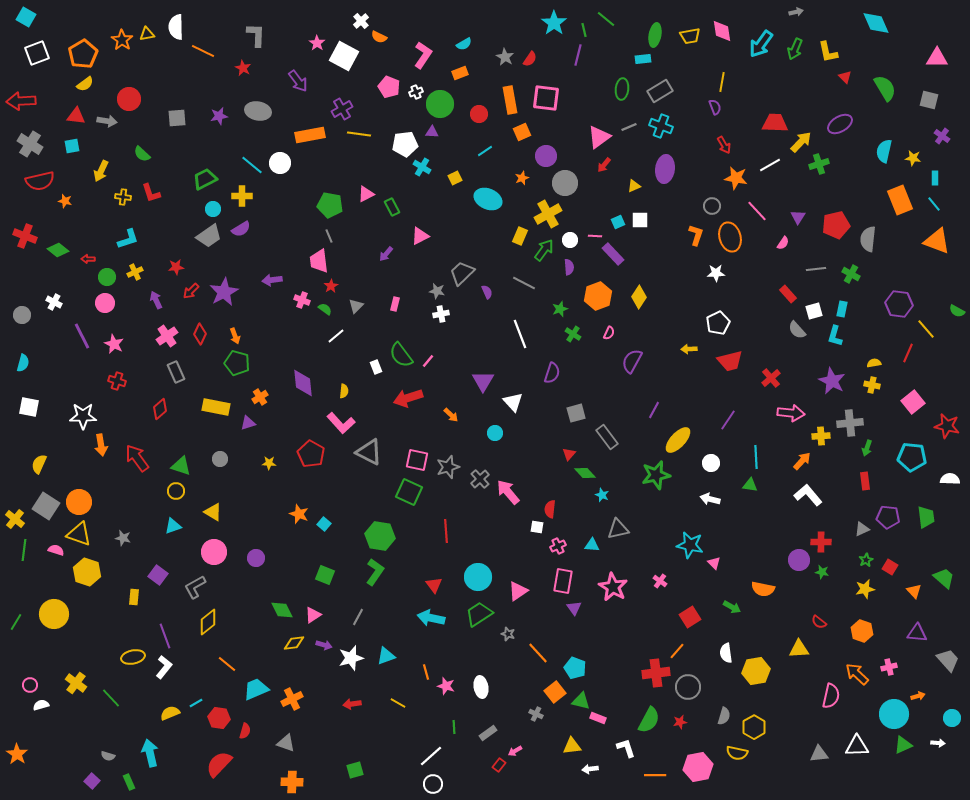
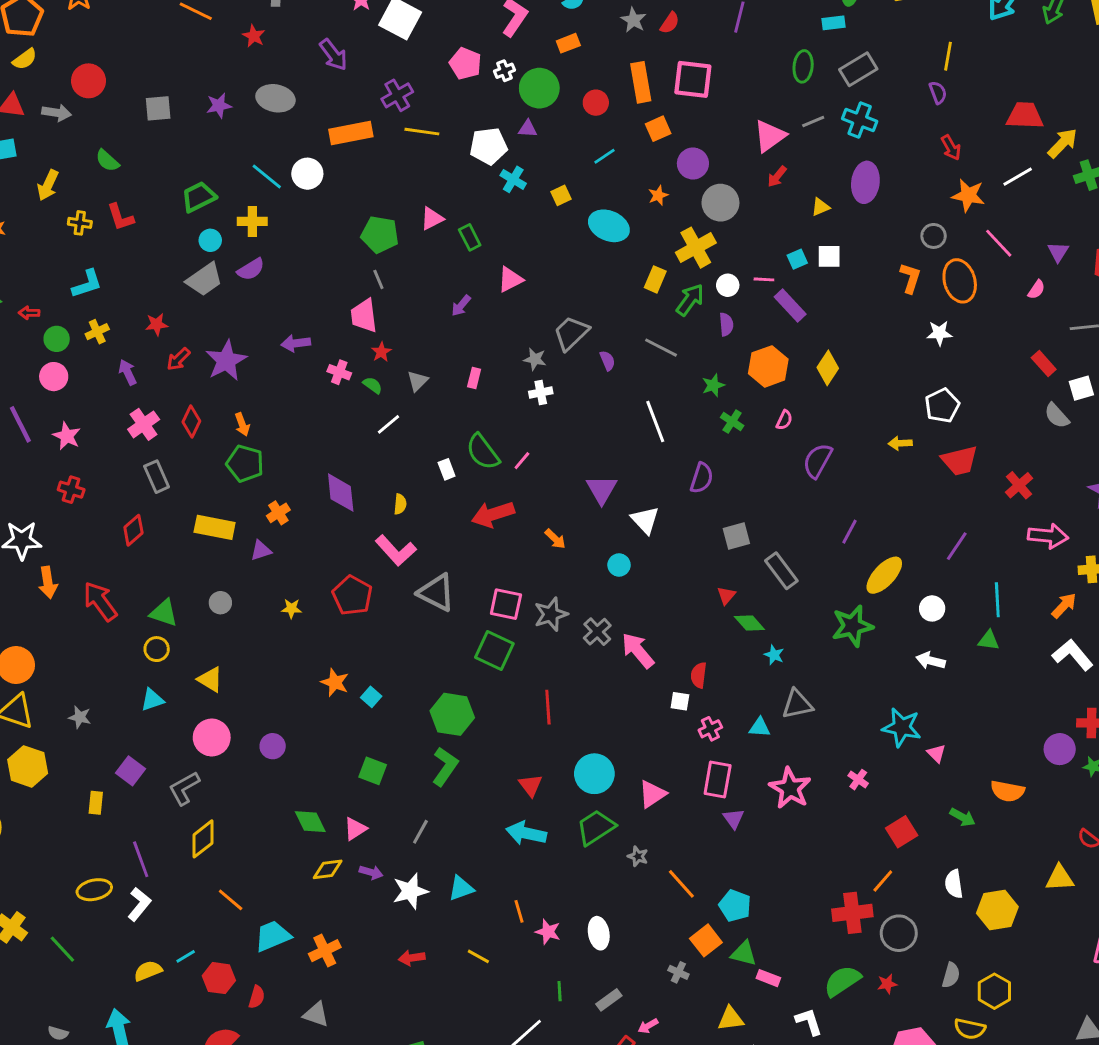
green semicircle: (649, 720) -> (842, 981), turned -152

